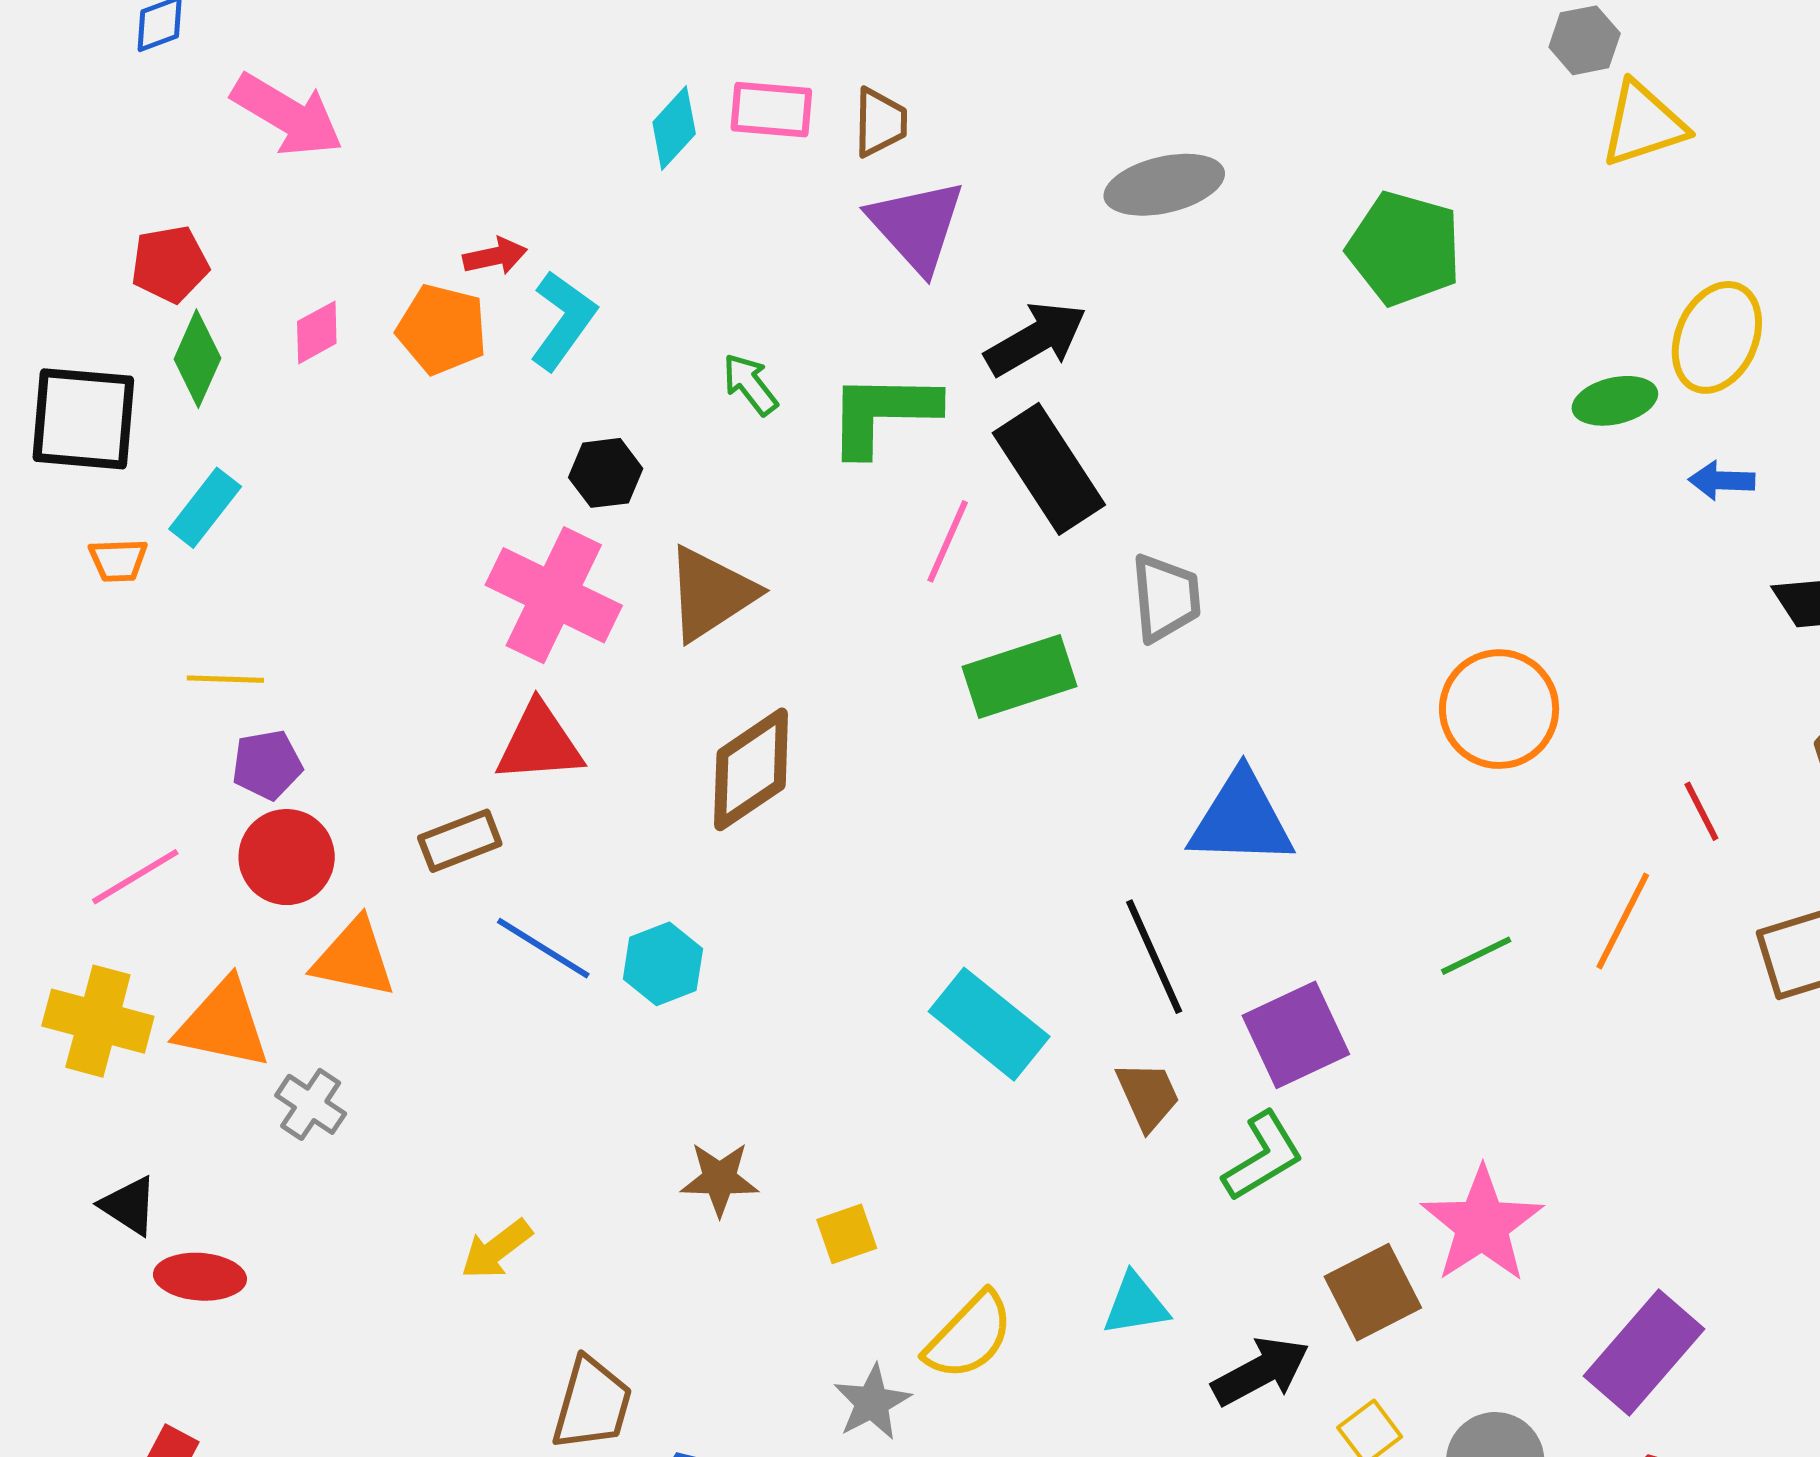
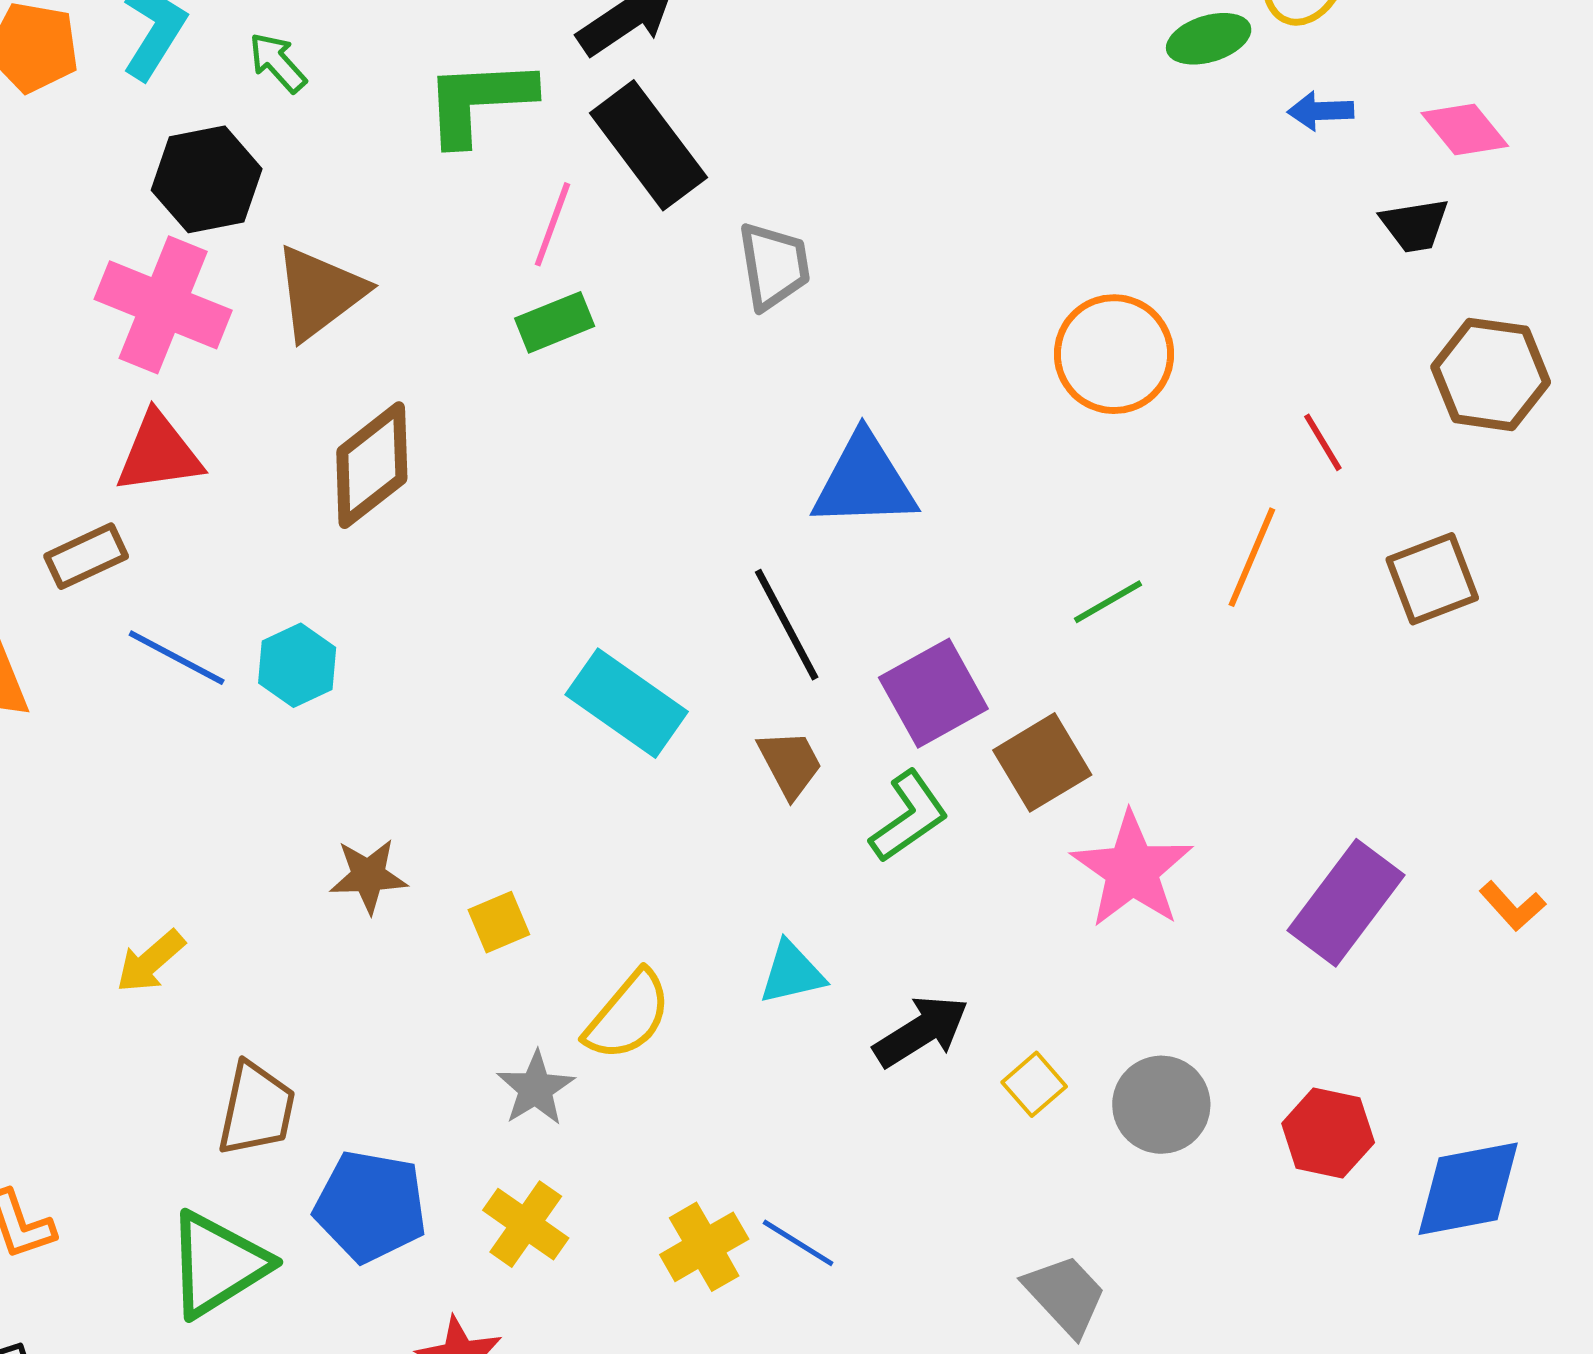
green arrow: (750, 384) -> (278, 63), moved
black hexagon: (606, 473) -> (207, 179), size x1.5
green rectangle: (1020, 677) -> (555, 322), moved, size x0.7
brown square: (1373, 1292) -> (1042, 762), moved
purple rectangle: (1644, 1352) -> (1346, 903), moved

